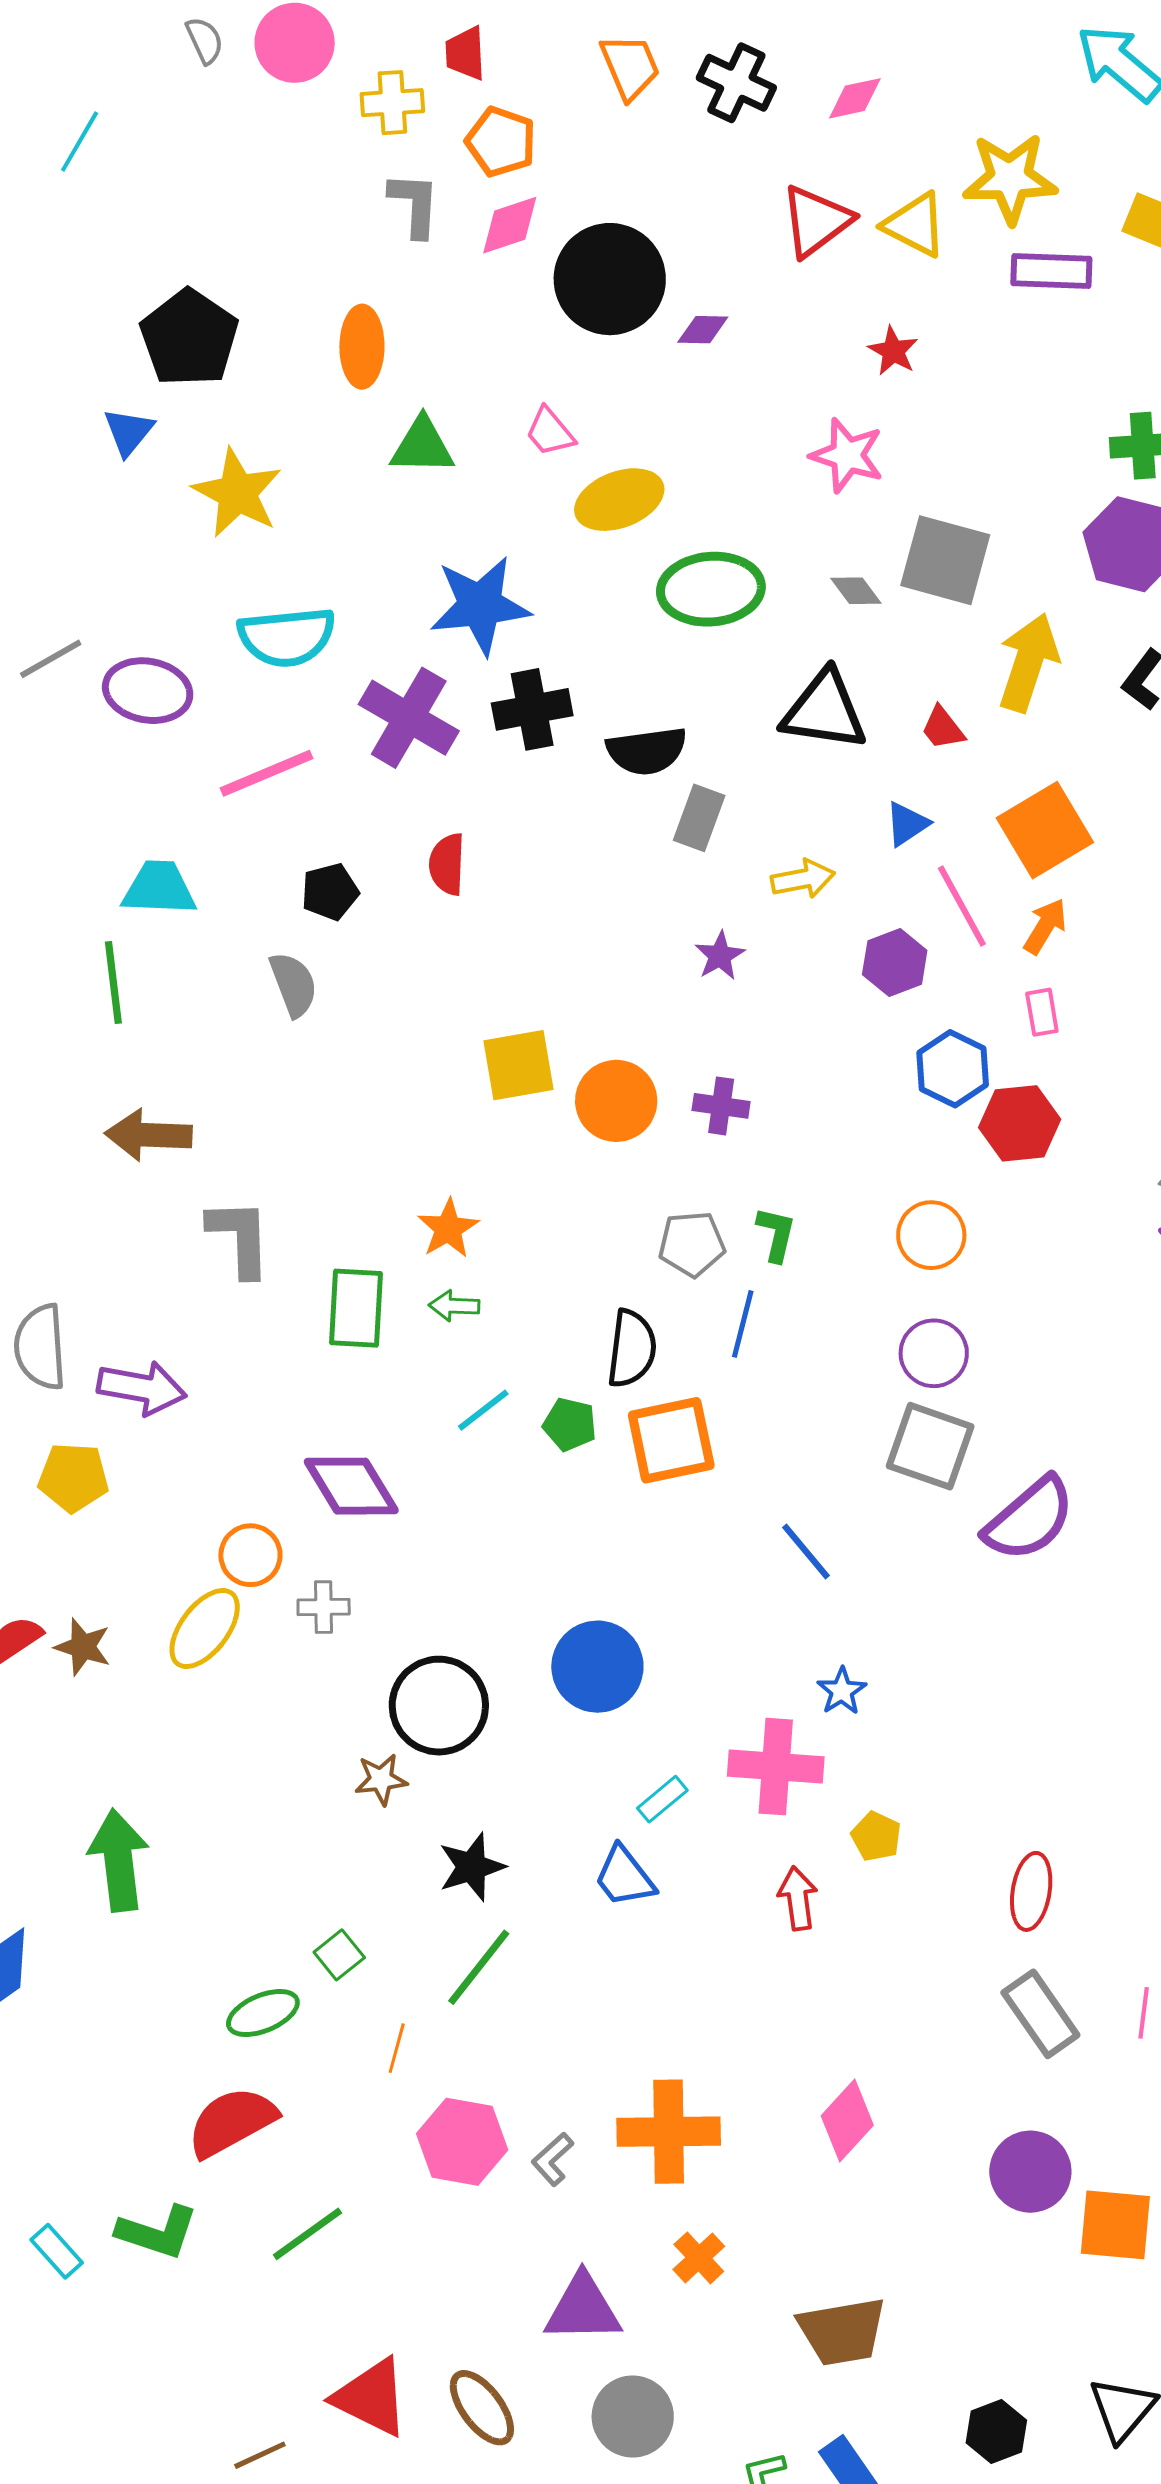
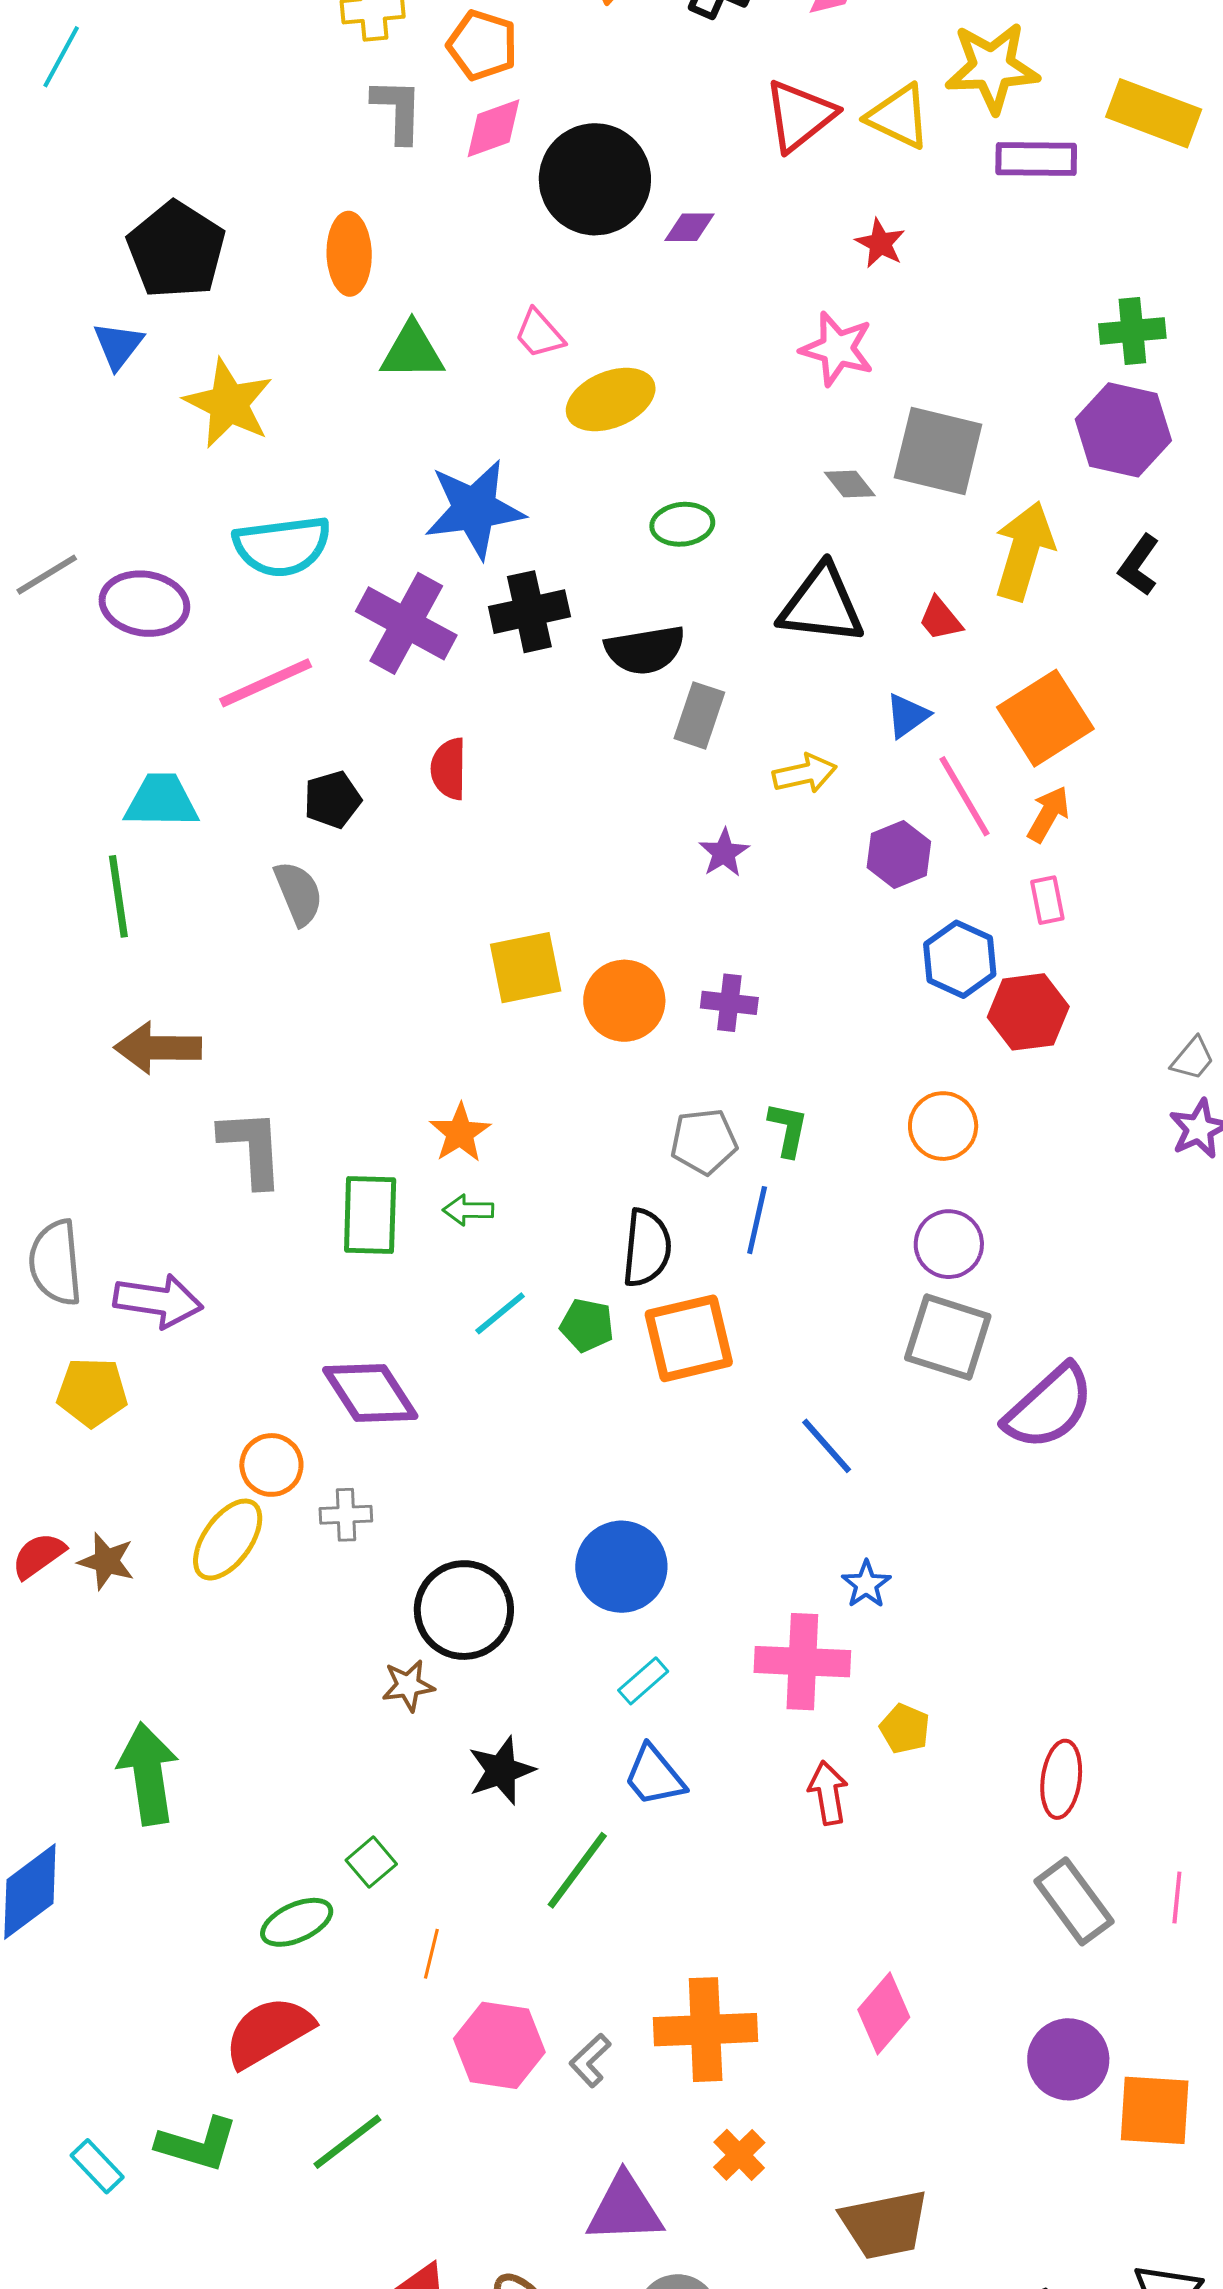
green ellipse: (711, 589) -> (682, 524), moved, size x0.6
cyan rectangle: (662, 1799) -> (643, 1681), moved
green line: (479, 1967) -> (577, 1870), moved

